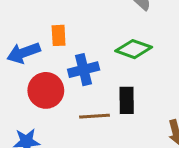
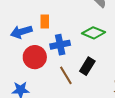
black rectangle: (127, 100) -> (87, 66), turned 30
brown line: (94, 116) -> (66, 75), turned 60

